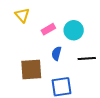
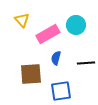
pink rectangle: (48, 29) -> (48, 34), size x1.6
cyan circle: (74, 30) -> (76, 25), moved

